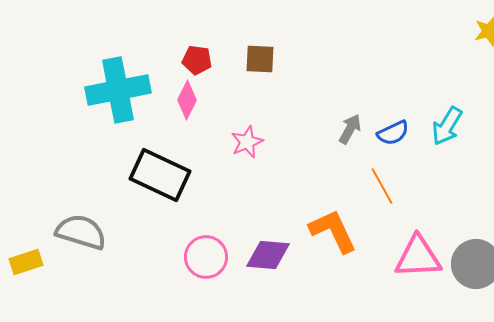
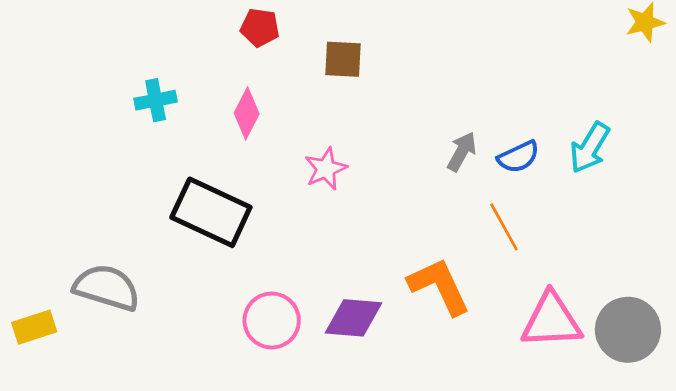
red pentagon: (197, 60) -> (260, 28), moved
cyan cross: (118, 90) -> (156, 100), size x0.5

